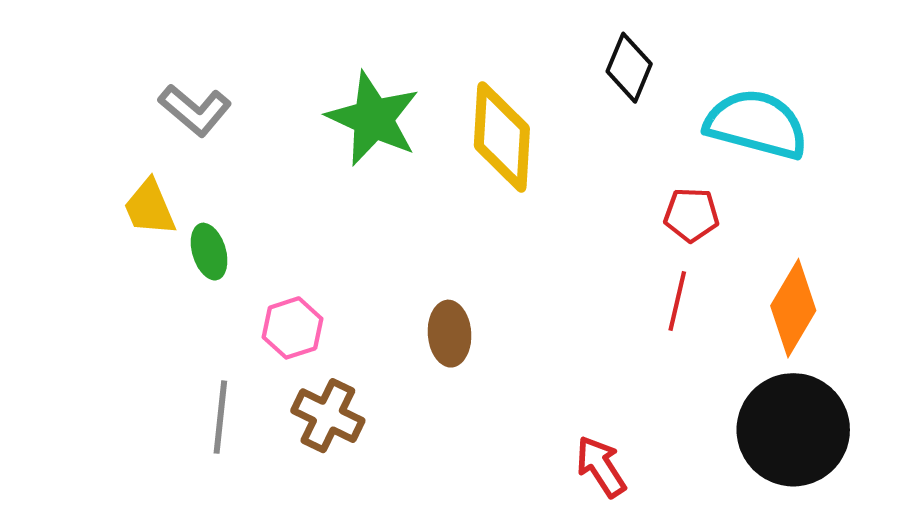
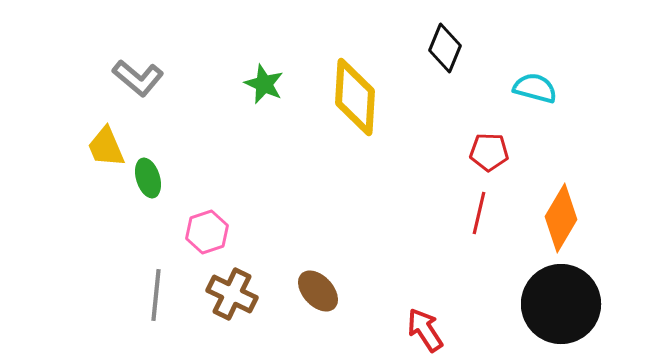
green star: (373, 119) -> (264, 84), size x0.6
cyan semicircle: (756, 124) -> (535, 88), size x0.6
brown ellipse: (450, 334) -> (318, 291), moved, turned -39

